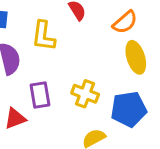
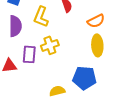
yellow cross: (85, 94) -> (50, 45), moved, turned 36

